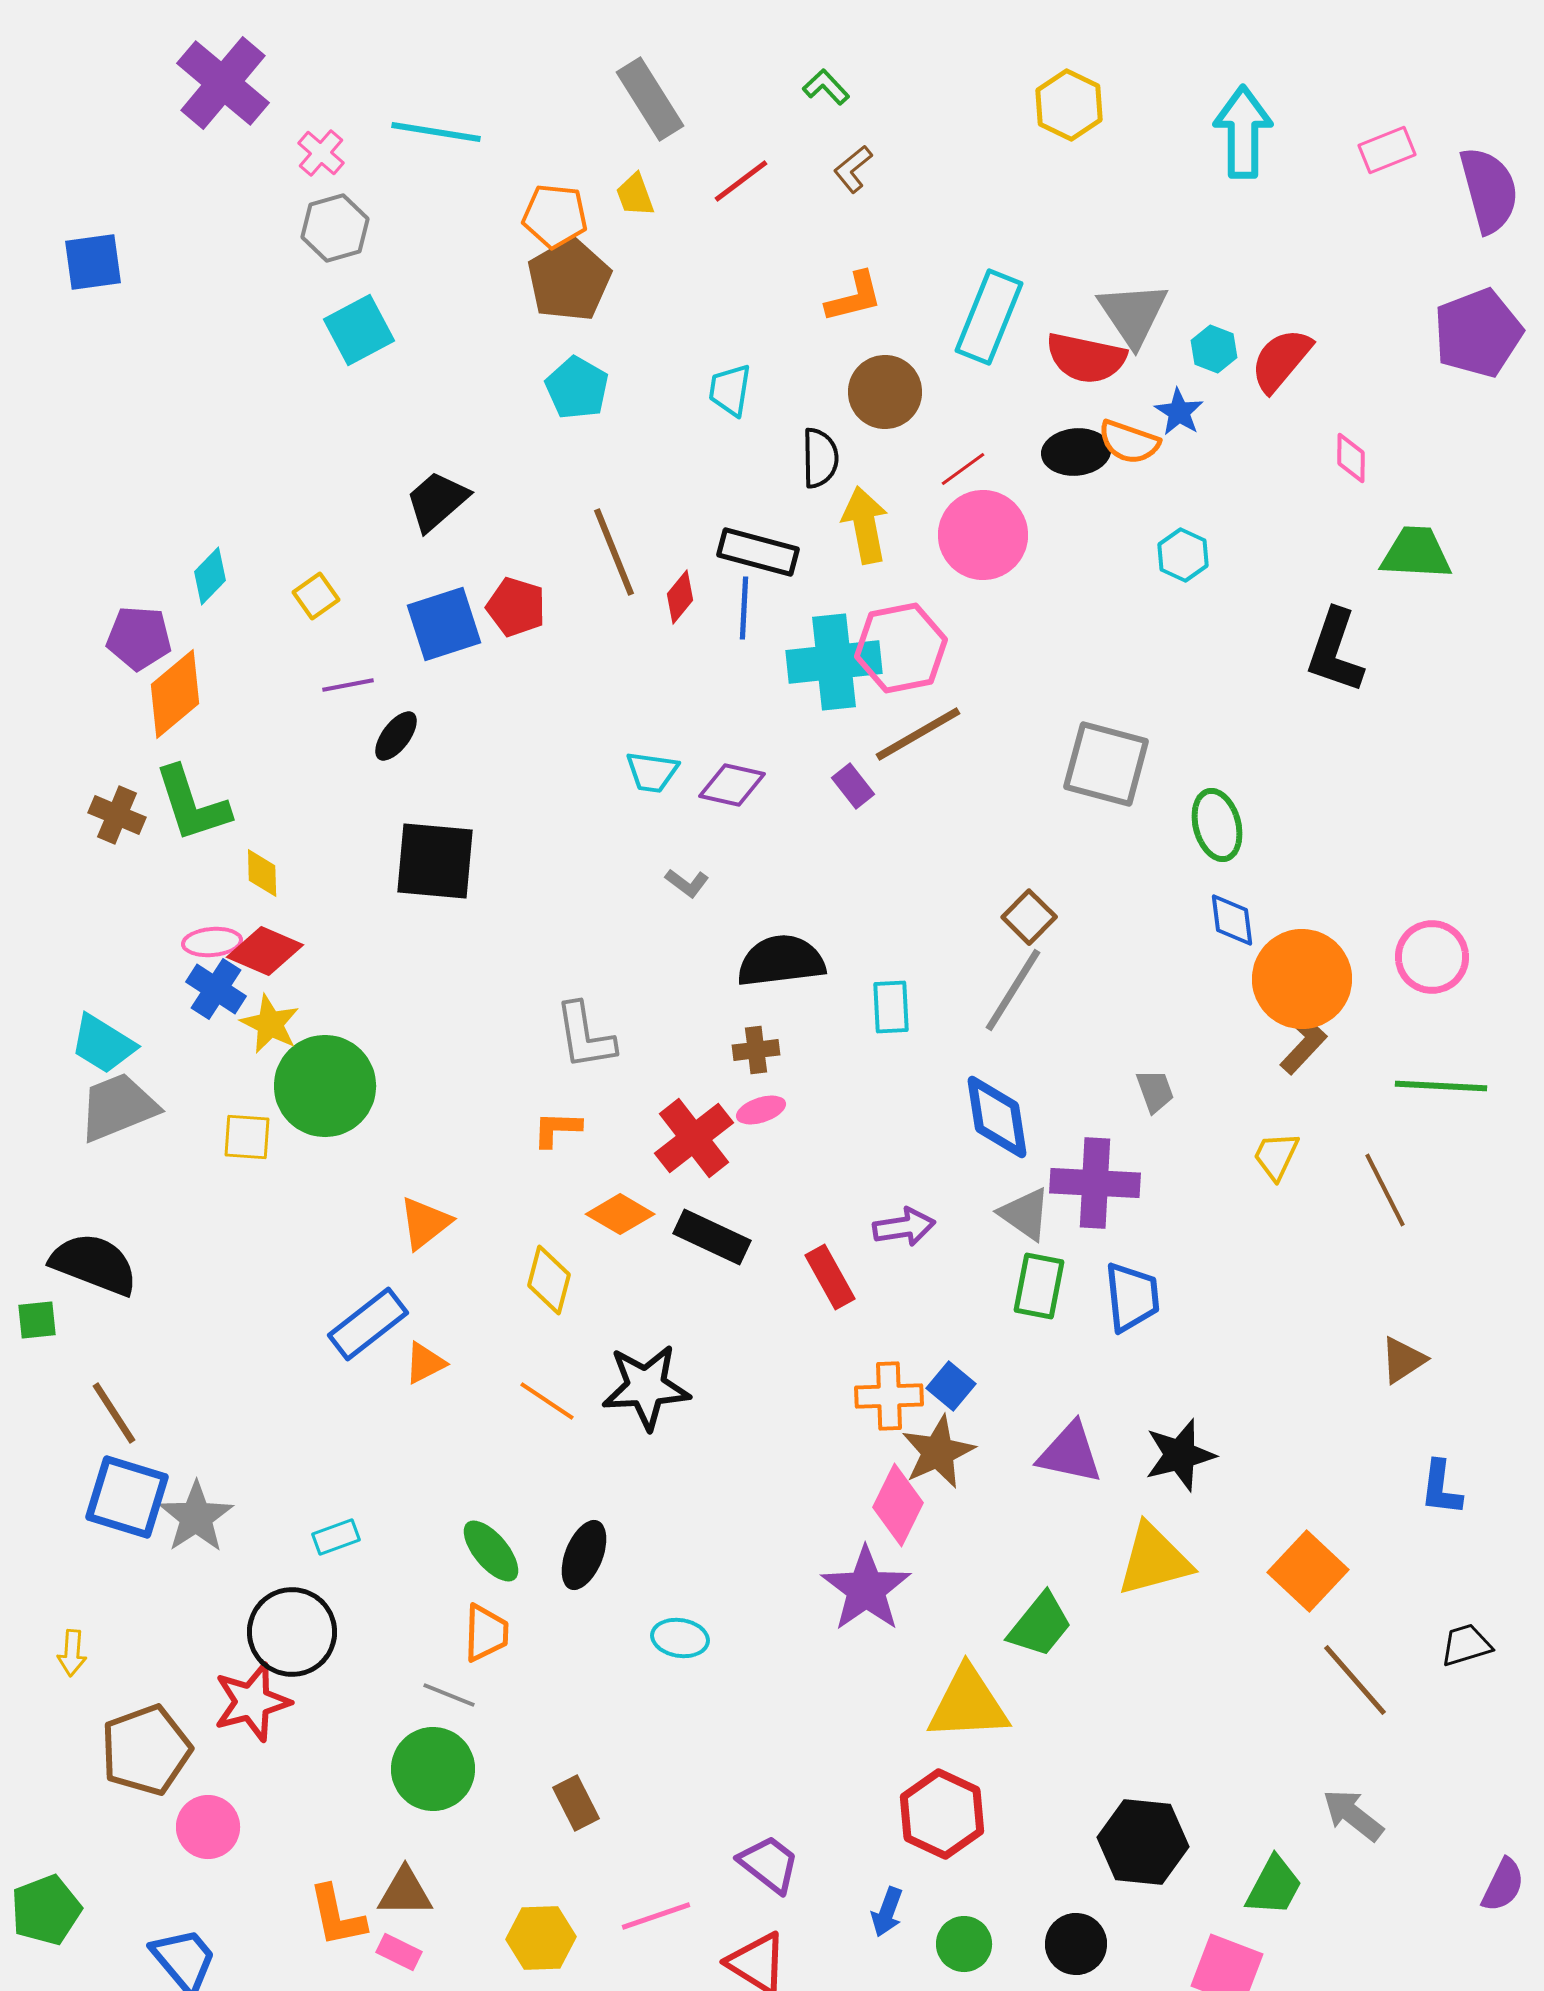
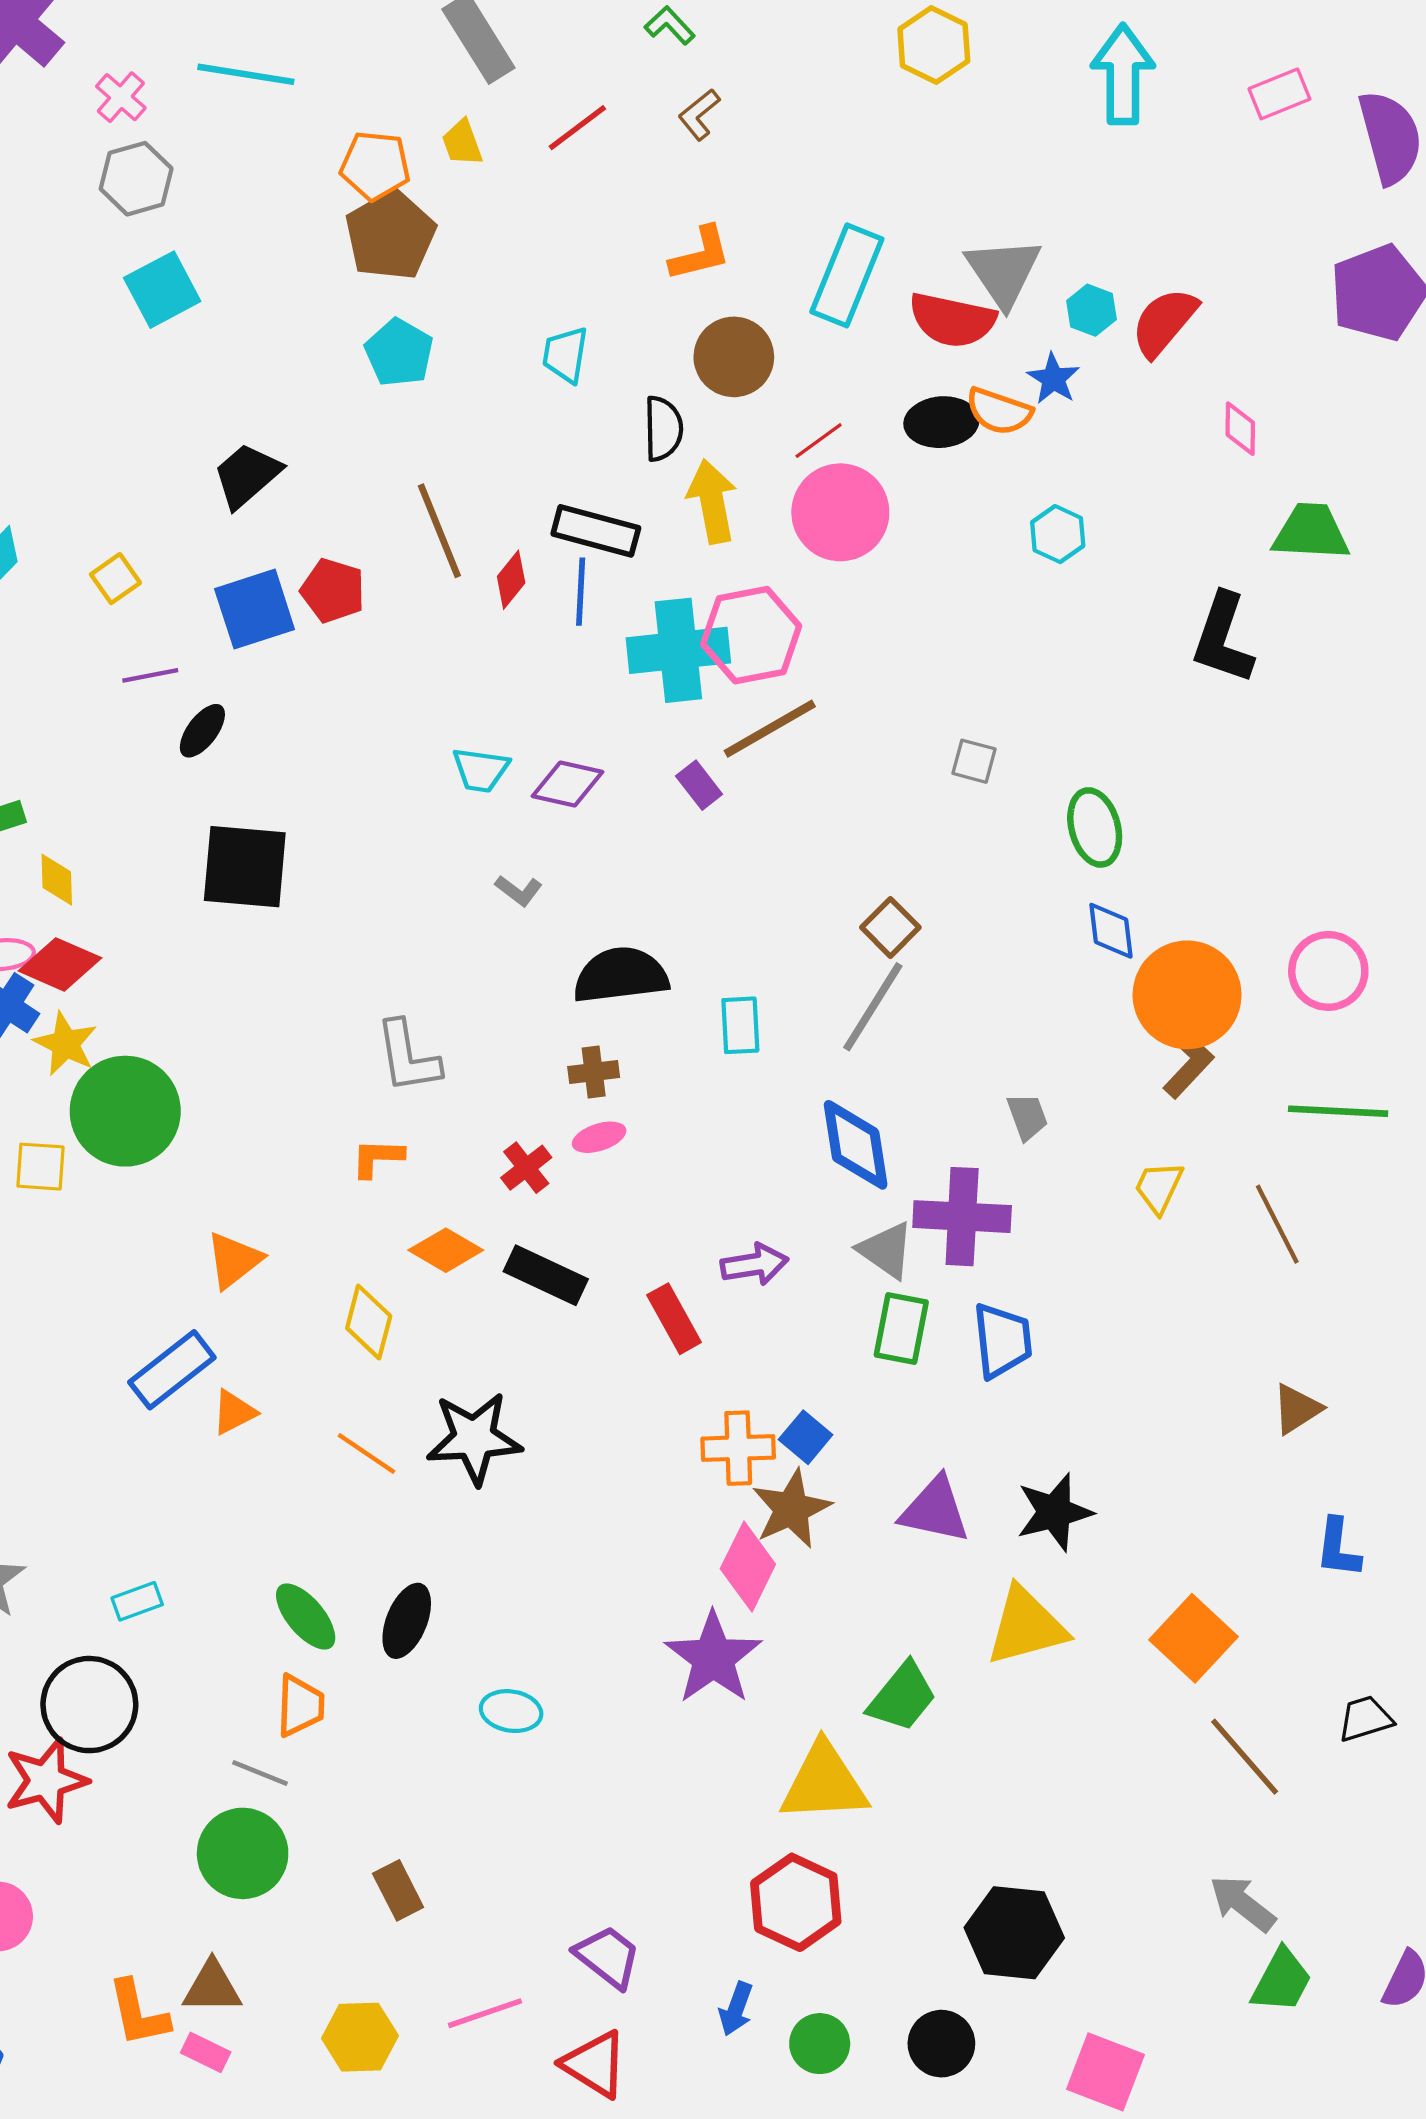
gray square: (1106, 764) -> (974, 761), size x0.5
red cross: (694, 1138) -> (526, 1168), size x0.6
green trapezoid: (1274, 1886) -> (1282, 1981), moved

